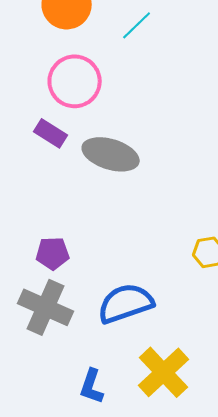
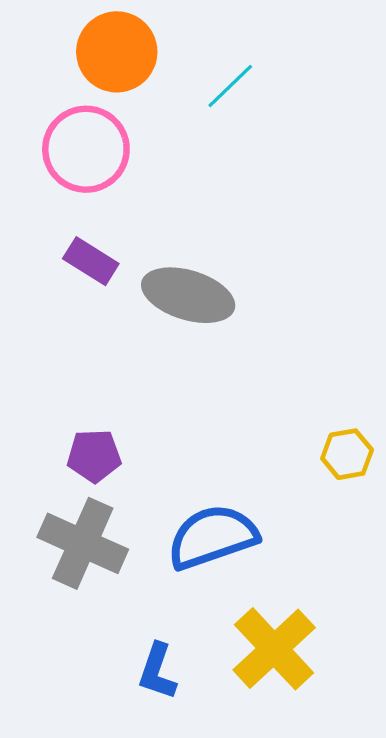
pink circle: (75, 81) -> (86, 149), moved

